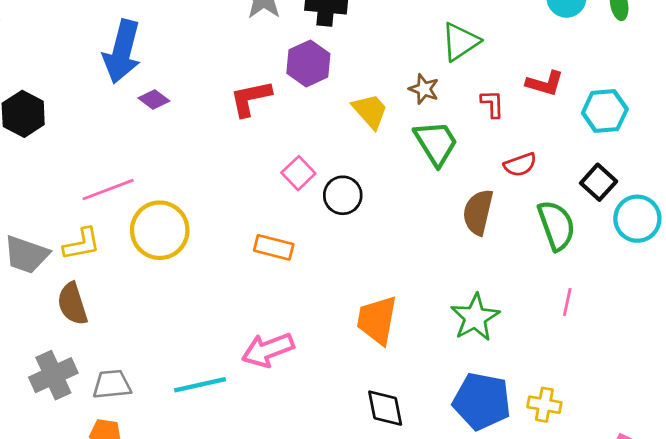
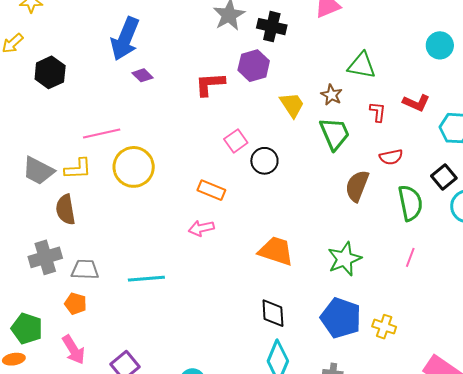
green triangle: (460, 42) -> (362, 65), turned 36
orange trapezoid: (377, 320) -> (276, 251), turned 90
pink arrow: (268, 350) -> (201, 228), moved, size x0.7

